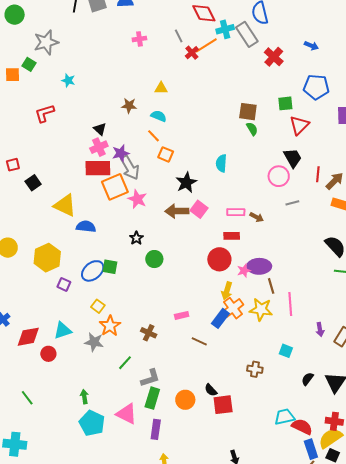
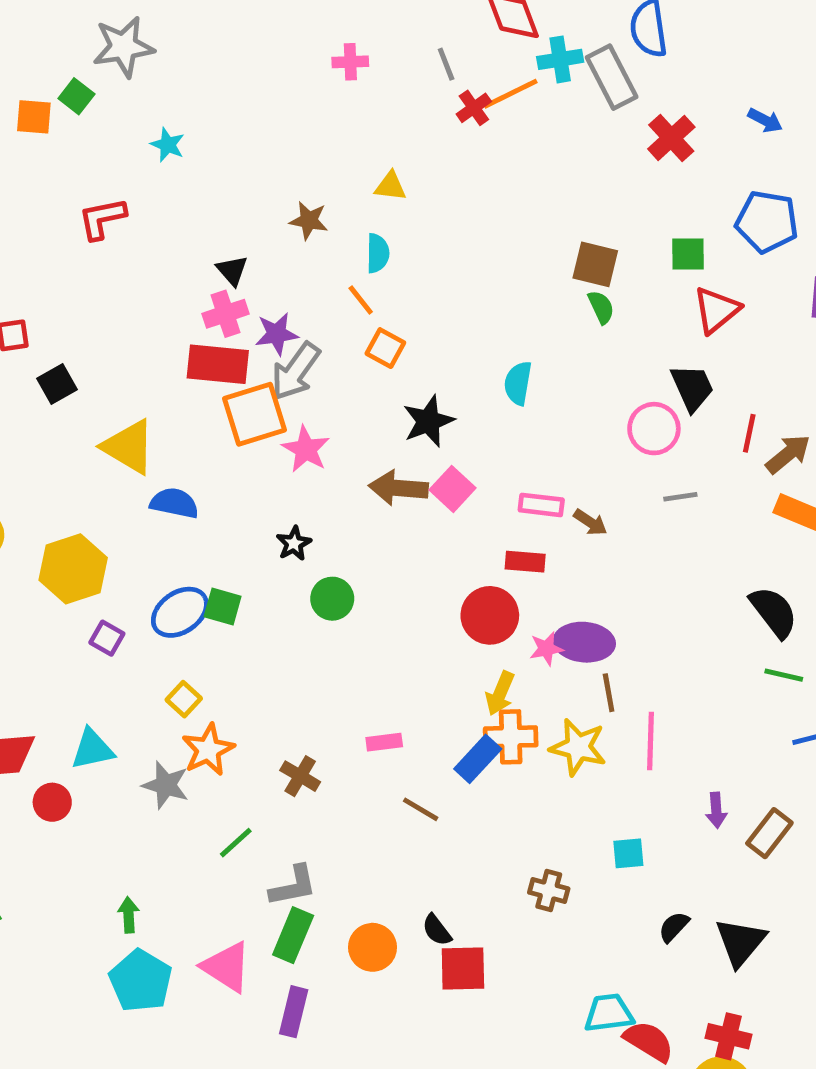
cyan semicircle: (159, 116) -> (378, 253), turned 63
gray arrow: (130, 168) -> (296, 371), turned 60
orange cross: (233, 308) -> (511, 737), turned 30
cyan square: (286, 351) -> (628, 853), turned -32

